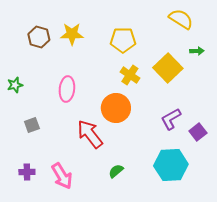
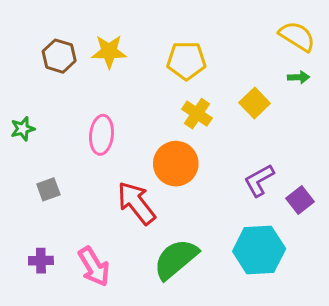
yellow semicircle: (181, 19) -> (297, 36), moved
yellow square: (168, 68) -> (255, 103), size x0.7
green semicircle: (116, 171) -> (176, 259), size x2.0

